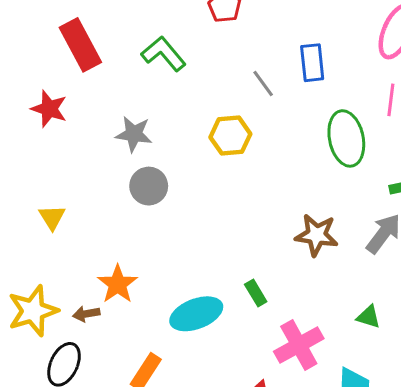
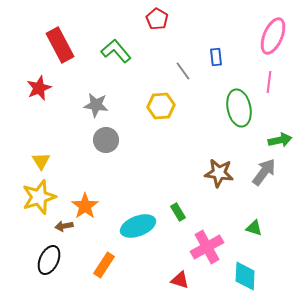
blue rectangle: (312, 63) -> (216, 57), size x0.7
red star: (49, 109) -> (39, 88), turned 30
yellow star: (33, 311) -> (39, 197), moved

